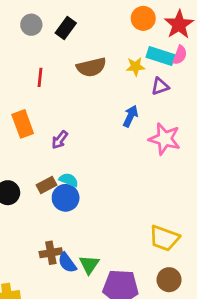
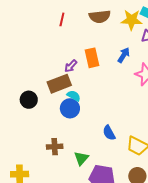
yellow star: (135, 67) -> (132, 20), size x1.5
orange rectangle: (23, 124) -> (92, 58), moved
brown rectangle: (46, 185) -> (59, 84), moved, size x1.6
blue semicircle: (67, 263) -> (109, 133), moved

